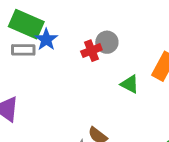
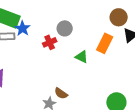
red cross: (91, 51) -> (50, 42), moved

